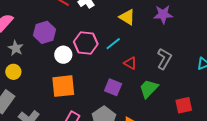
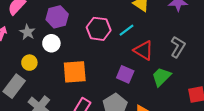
white circle: (63, 55) -> (51, 43), moved
red triangle: (130, 63) -> (144, 50), size x1.5
yellow circle: (13, 72) -> (29, 63), moved

